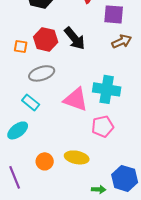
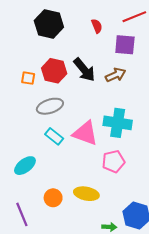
brown arrow: (122, 41) -> (116, 75), moved
cyan rectangle: (31, 102) -> (54, 136), moved

